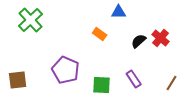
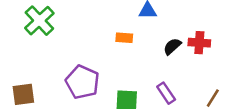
orange rectangle: (100, 34) -> (124, 38), turned -32
red cross: (161, 38) -> (199, 43), turned -36

